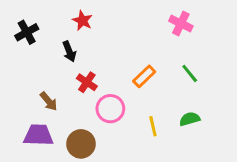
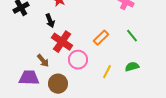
red cross: (87, 82) -> (62, 42), size x1.5
brown arrow: (49, 101) -> (43, 61), moved
yellow line: (153, 126) -> (107, 72), turned 40

